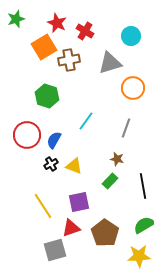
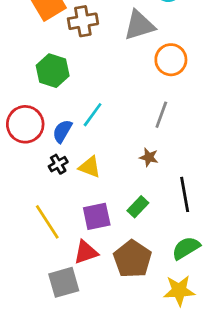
cyan line: (86, 121) -> (93, 115), moved
green rectangle: (110, 181) -> (138, 207), moved

